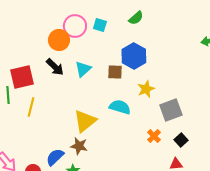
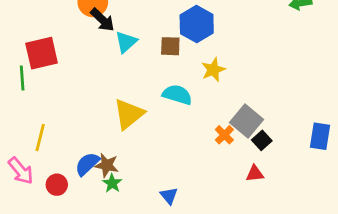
black arrow: (55, 67) -> (102, 20), moved
yellow line: (31, 107) -> (40, 138), moved
gray square: (171, 110) -> (247, 121), moved, turned -30
brown star: (79, 146) -> (107, 165), moved

